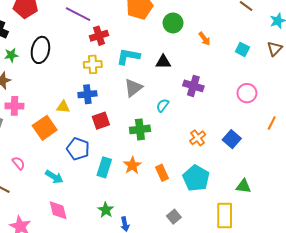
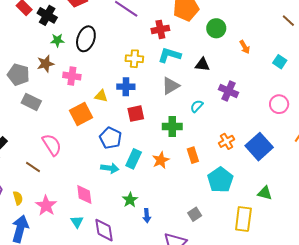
red cross: (99, 36) -> (160, 29), moved
pink cross: (14, 106) -> (72, 76), moved
blue square: (232, 139) -> (259, 147), size x1.5
pink semicircle: (18, 163) -> (52, 145), size x1.6
orange rectangle: (162, 173) -> (193, 155), moved
cyan arrow: (54, 177) -> (110, 168), moved, turned -30

